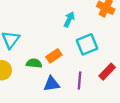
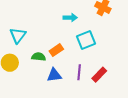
cyan arrow: (69, 19) -> (70, 18), turned 64
red rectangle: (107, 72) -> (99, 75), moved

